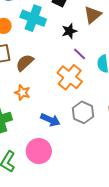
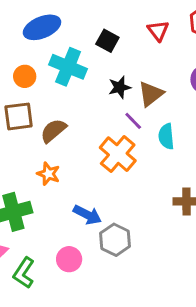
brown triangle: (93, 15) -> (151, 94), moved
gray hexagon: (83, 112) -> (115, 240), moved
pink circle: (39, 151) -> (69, 259), size x0.7

